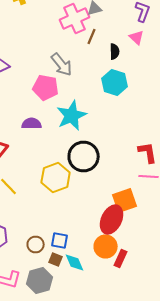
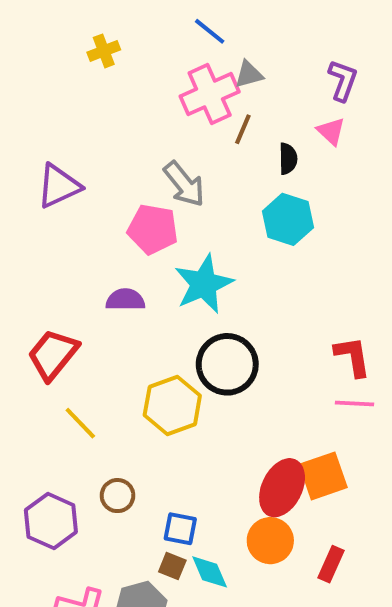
orange square: (125, 200) -> (323, 476), moved
brown circle: (36, 244) -> (118, 496), moved
red rectangle: (121, 258) -> (331, 564), moved

